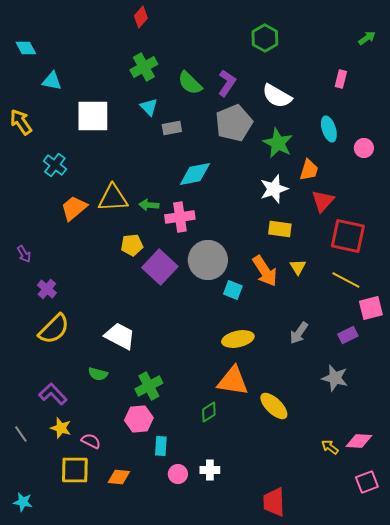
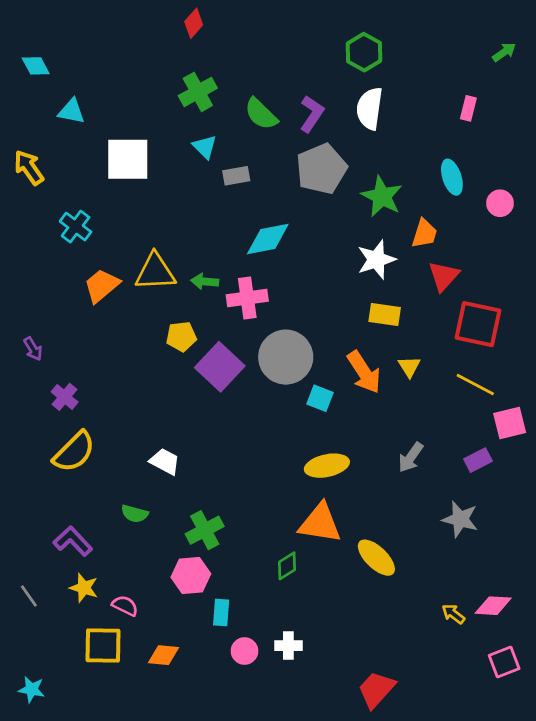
white semicircle: (277, 96) -> (369, 108), moved, turned 68
white trapezoid: (120, 336) -> (165, 461), size x0.7
red trapezoid: (274, 502) -> (376, 689), turned 44

